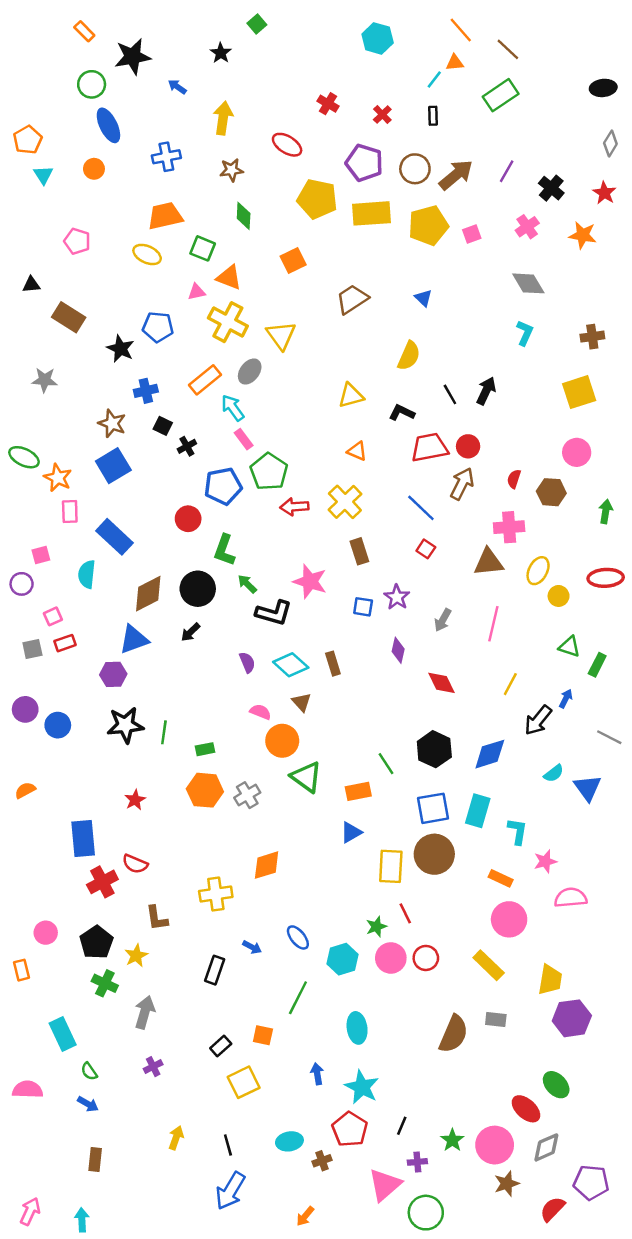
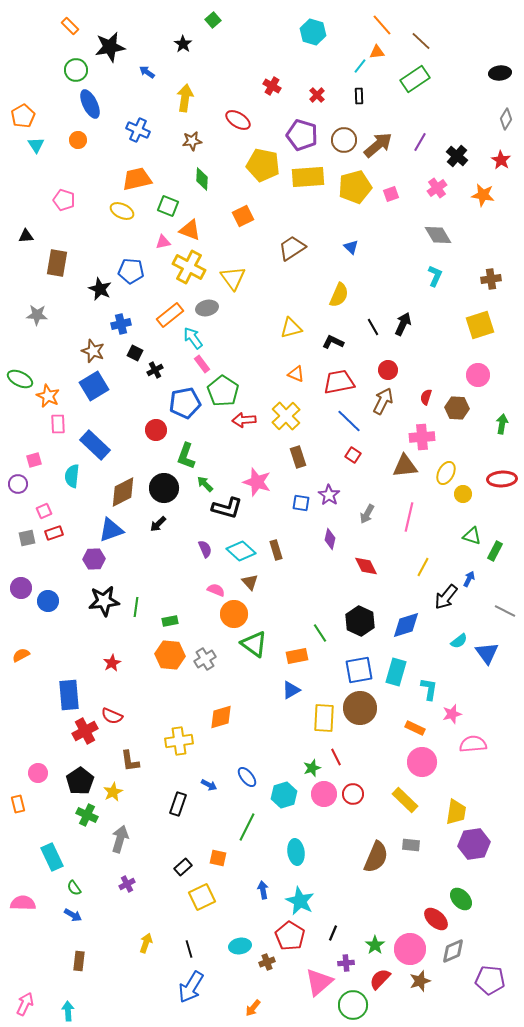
blue cross: (166, 157) -> (138, 130), turned 35
brown rectangle: (69, 317) -> (57, 263), turned 68
gray ellipse: (250, 372) -> (207, 308), turned 40
red trapezoid: (429, 448) -> (339, 382), moved
red semicircle: (553, 1209) -> (380, 979), moved

